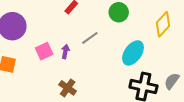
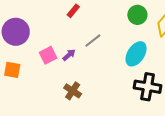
green circle: (119, 12) -> (137, 15), moved
purple arrow: (65, 52) -> (69, 55), turned 40

